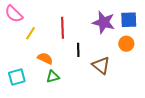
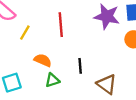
black line: (78, 50) -> (80, 66), moved
brown triangle: (101, 65) -> (107, 84), moved

